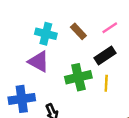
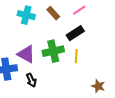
purple triangle: (39, 62) -> (26, 54), moved

